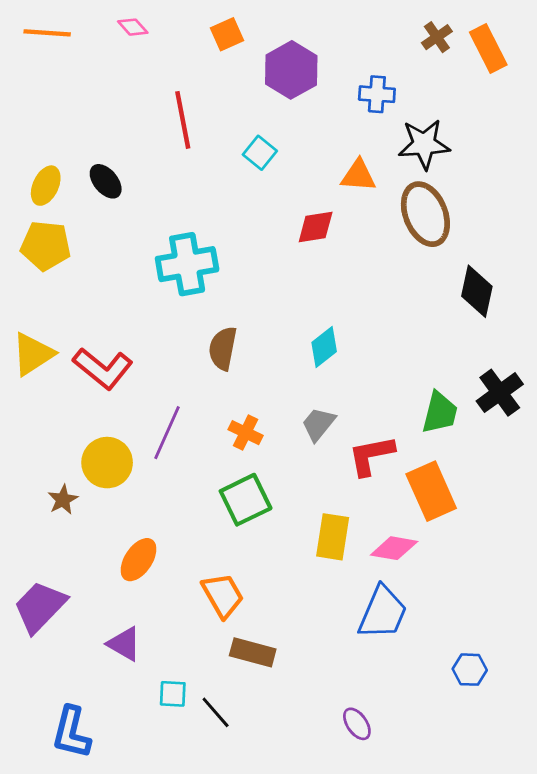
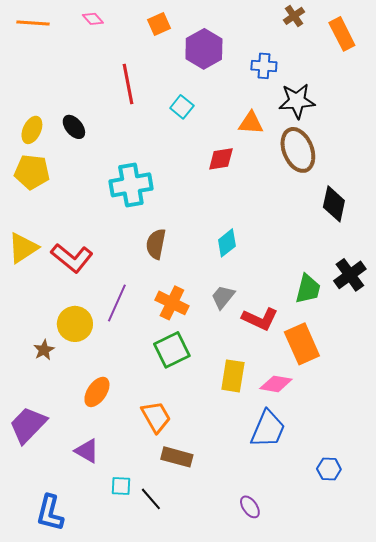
brown cross: (437, 37) -> (294, 16), moved
orange cross: (246, 433) -> (172, 303), size x1.4
red L-shape: (371, 455) -> (260, 319), turned -144

